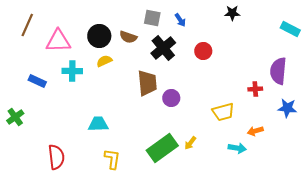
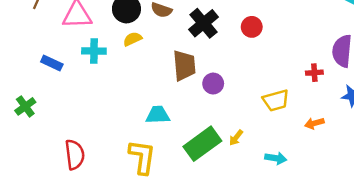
cyan trapezoid: (98, 124) -> (158, 115), moved
cyan arrow: (237, 148) -> (276, 158), moved
yellow L-shape: (112, 159) -> (142, 157), size x1.4

